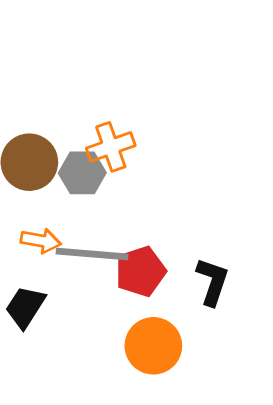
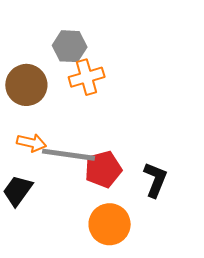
gray hexagon: (82, 173) -> (70, 46), moved

